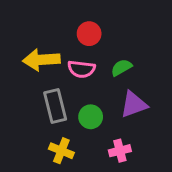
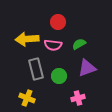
yellow cross: (61, 151) -> (27, 98), moved

